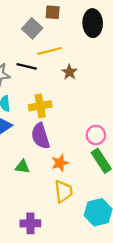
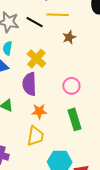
yellow cross: (40, 106) -> (36, 59), turned 36
pink circle: (96, 135) -> (71, 86), moved

